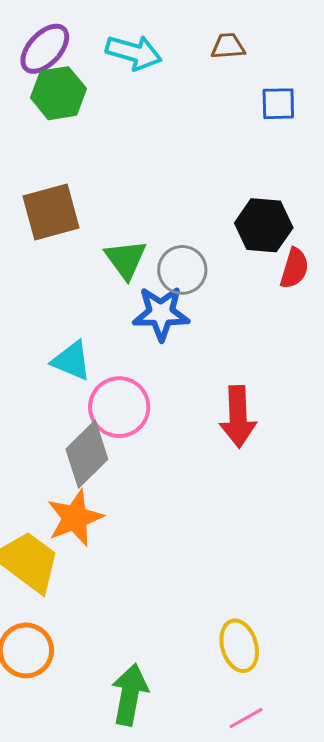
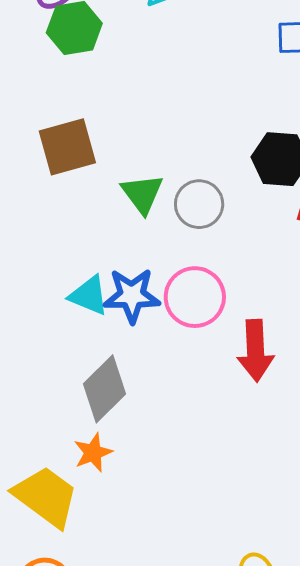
blue star: (161, 313) -> (132, 296), moved
pink circle: (119, 407) -> (195, 297), moved
orange star: (75, 518) -> (93, 453), size x0.7

